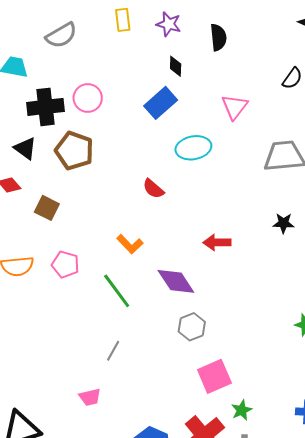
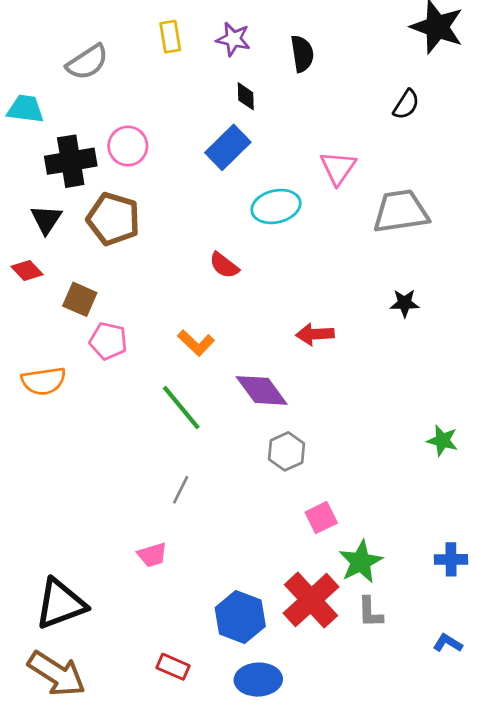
pink triangle: (235, 107) -> (338, 168), moved
black triangle: (25, 148) -> (46, 219), turned 30
pink pentagon: (65, 264) -> (108, 341), moved
pink square: (214, 376) -> (321, 518), size x0.7
green star: (242, 410) -> (361, 562), size x1.5

